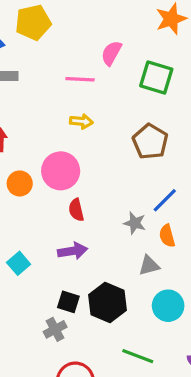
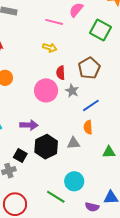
pink circle: (61, 171) -> (46, 90), moved
red semicircle: (76, 210) -> (61, 73), moved
gray star: (135, 223) -> (72, 91), moved
black hexagon: (107, 303) -> (46, 147), moved
cyan circle: (168, 306) -> (74, 181), moved

